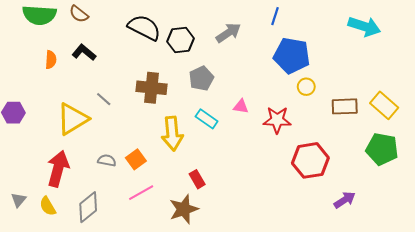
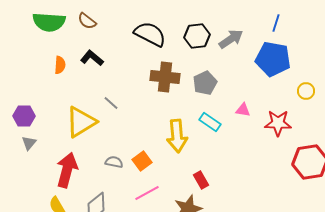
black hexagon: (181, 40) -> (197, 36), moved
blue pentagon: (292, 56) -> (273, 59), moved
brown cross: (151, 88) -> (165, 77), moved
gray triangle: (19, 200) -> (29, 143), moved

